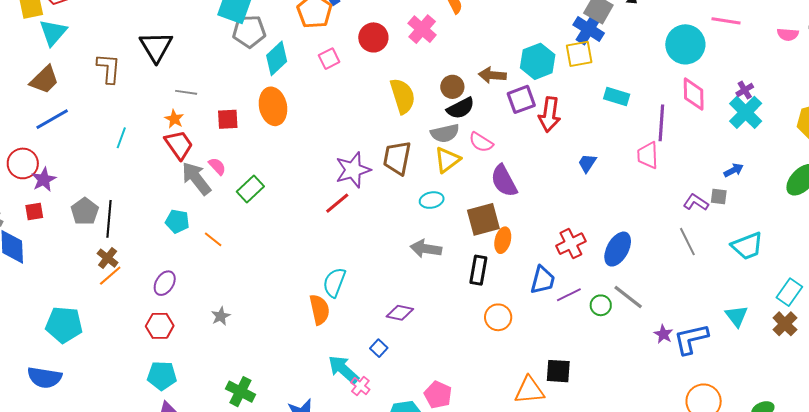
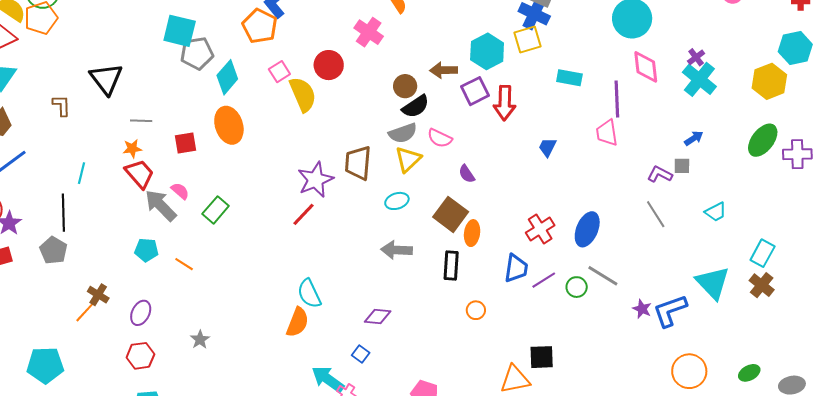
red circle: (373, 37) -> (329, 65), moved
brown L-shape: (109, 68) -> (61, 106), size x0.7
yellow semicircle: (403, 96) -> (303, 94), moved
orange star: (174, 119) -> (132, 149), turned -30
purple semicircle: (504, 181) -> (467, 174), size x0.6
black line: (109, 219) -> (63, 213), moved
brown square: (483, 219) -> (451, 214), turned -32
cyan trapezoid: (747, 246) -> (716, 212), size x0.7
brown cross: (108, 258) -> (98, 295), moved
cyan semicircle: (334, 282) -> (309, 294), turned -40
orange semicircle: (319, 310) -> (297, 322), turned 40
cyan triangle: (737, 316) -> (713, 283), size x1.5
orange circle: (498, 317) -> (476, 310), size x0.7

